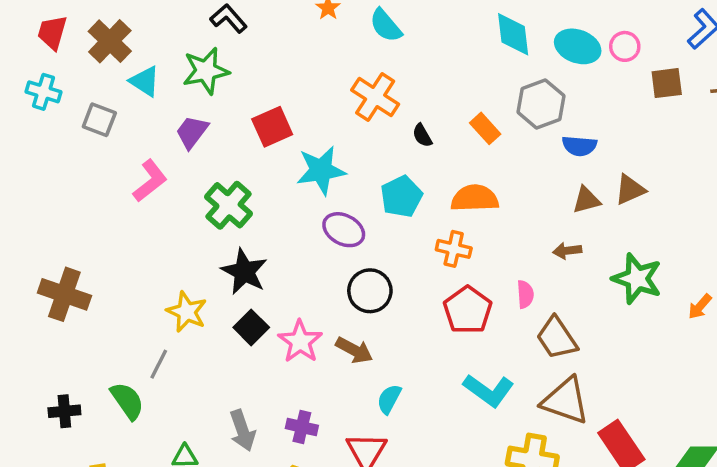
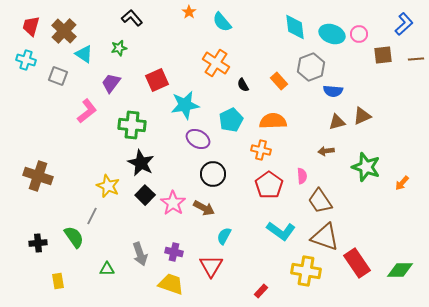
green star: (206, 71) -> (119, 48), size x0.6
green cross: (229, 205) -> (132, 125), turned -36

